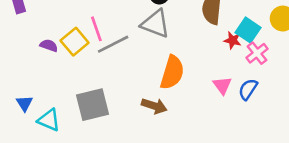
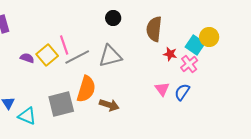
gray triangle: (155, 24) -> (110, 56), moved, turned -35
cyan square: (248, 30) -> (195, 45), moved
orange semicircle: (172, 72) -> (86, 89), moved

